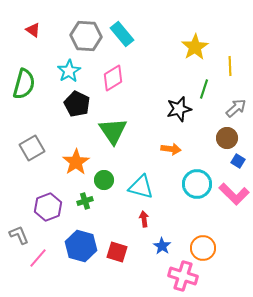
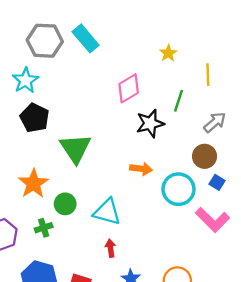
yellow star: (195, 47) -> (168, 53), size x0.6
pink diamond: (113, 78) -> (129, 88), moved
cyan circle: (197, 184) -> (178, 189), moved

